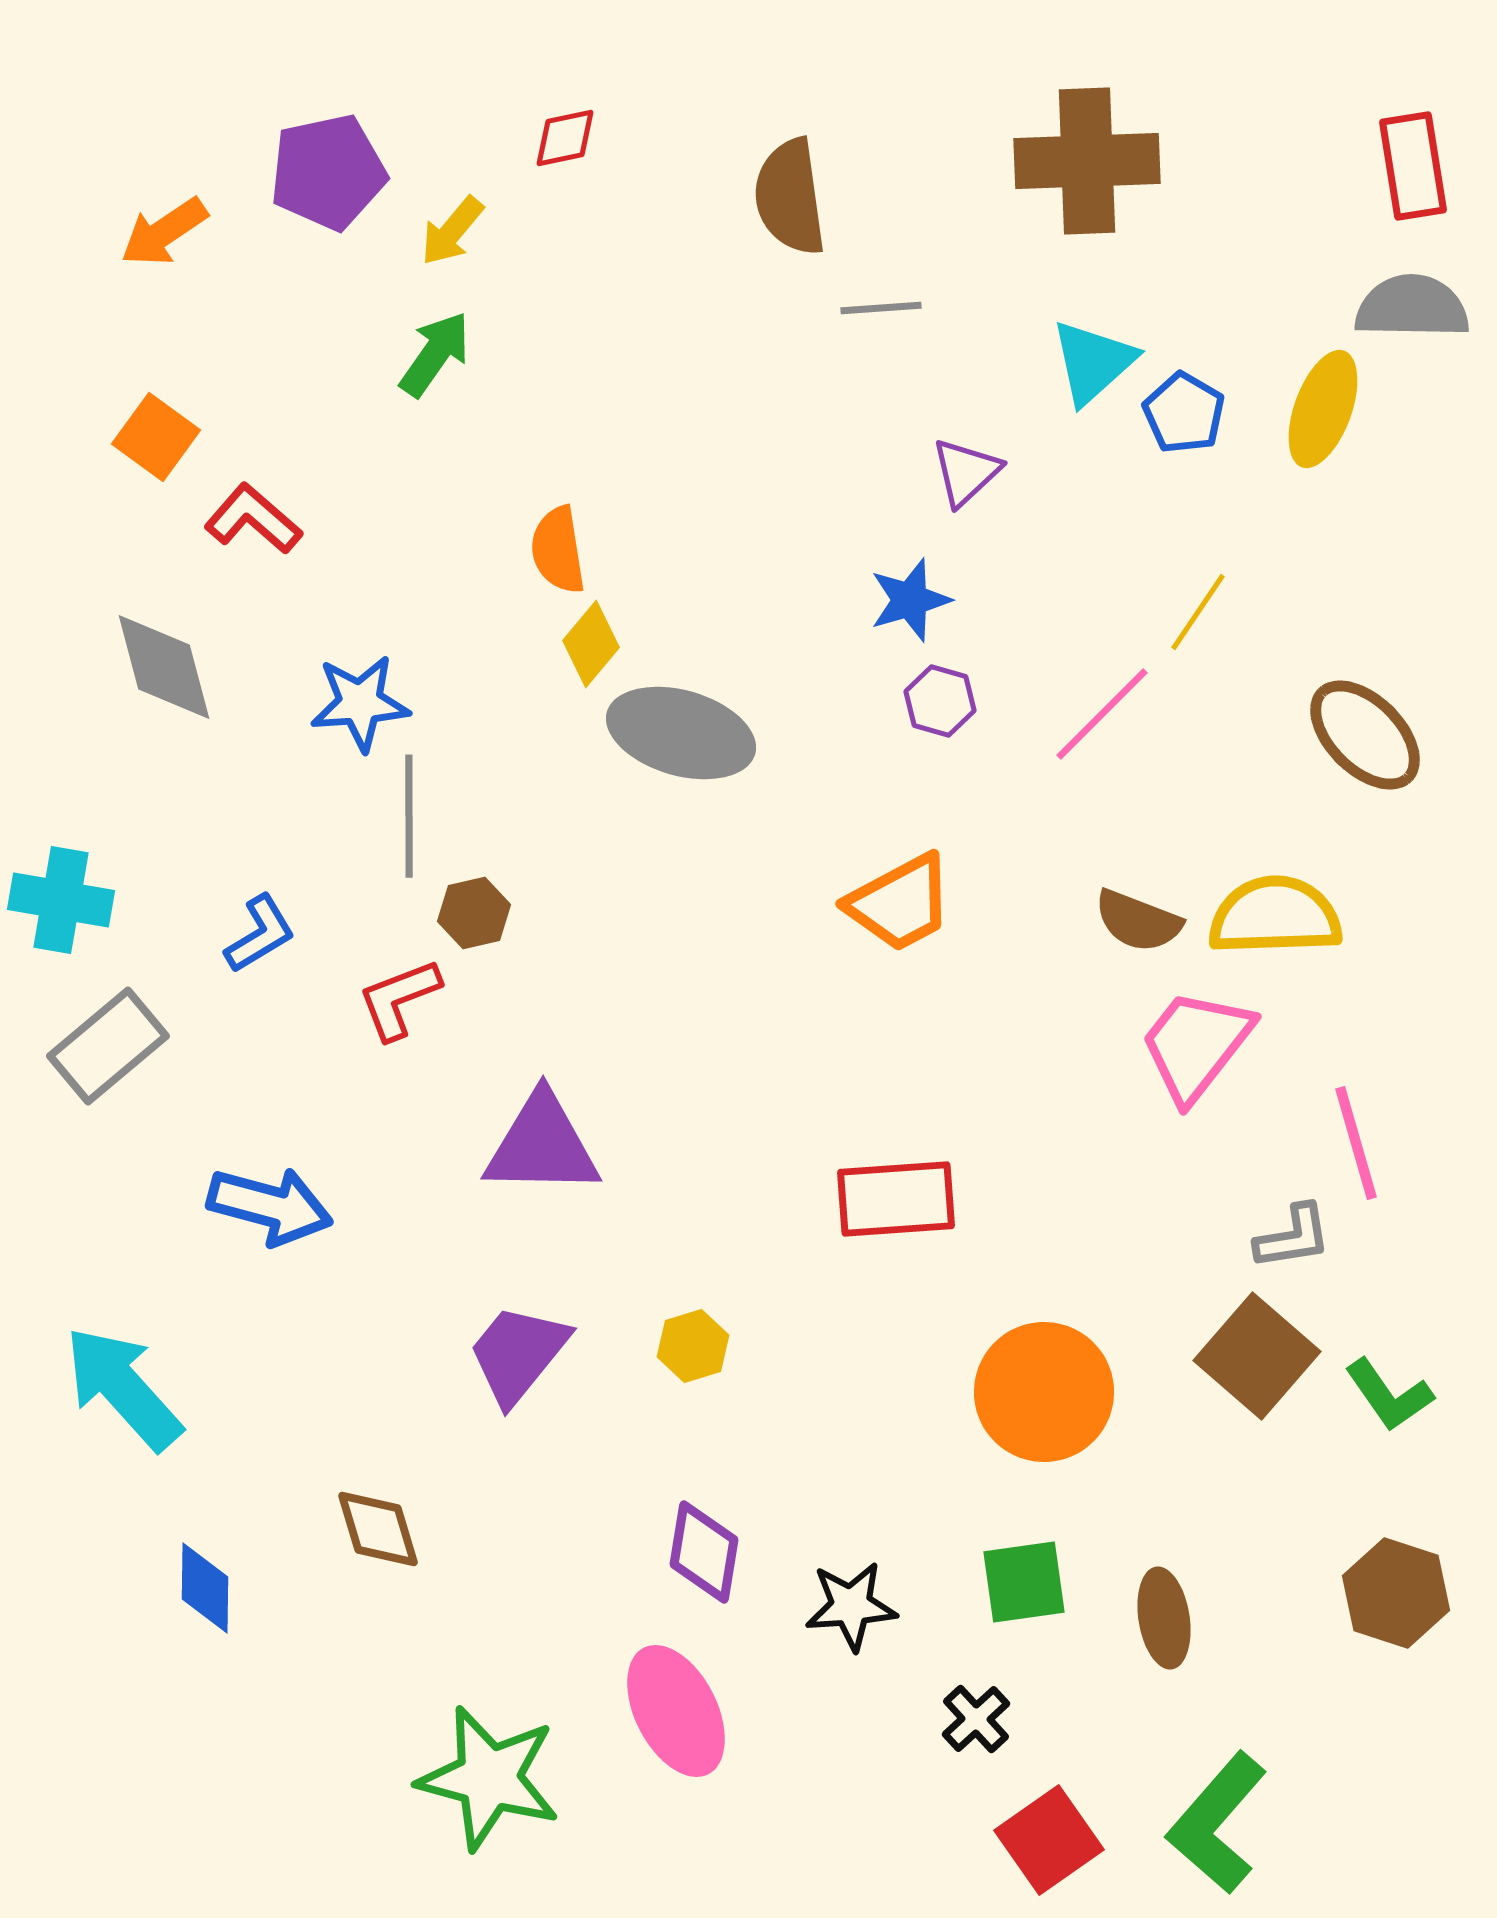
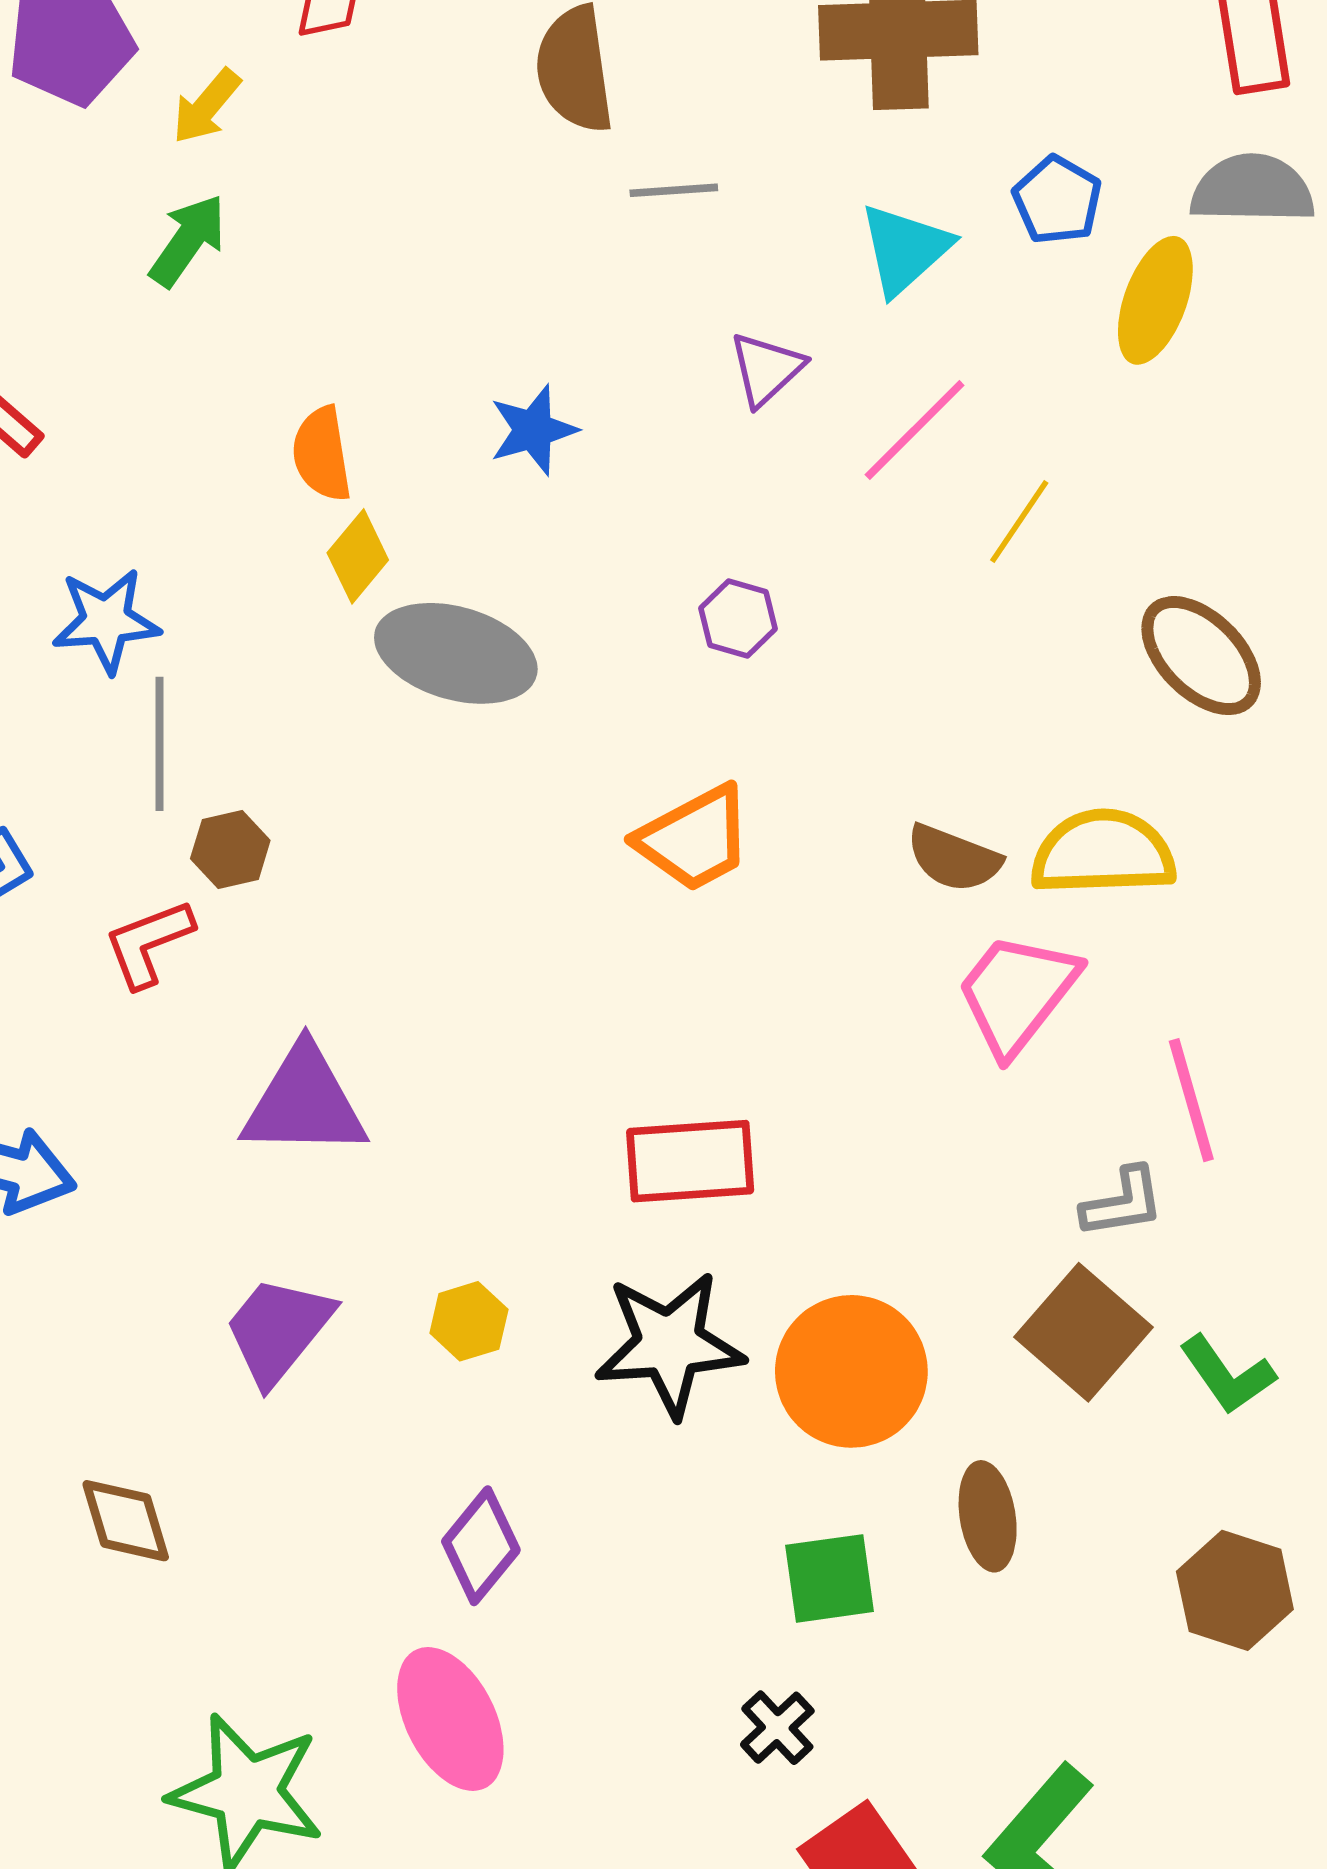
blue pentagon: (1184, 413) -> (1057, 200), moved
blue star: (910, 600) -> (533, 430), moved
pink line: (1102, 714) -> (915, 430), moved
purple diamond: (704, 1552) -> (481, 1546), turned 30
black star: (851, 1606) -> (669, 1344), moved, size x1.5
brown ellipse: (1164, 1618) -> (988, 1516), moved

